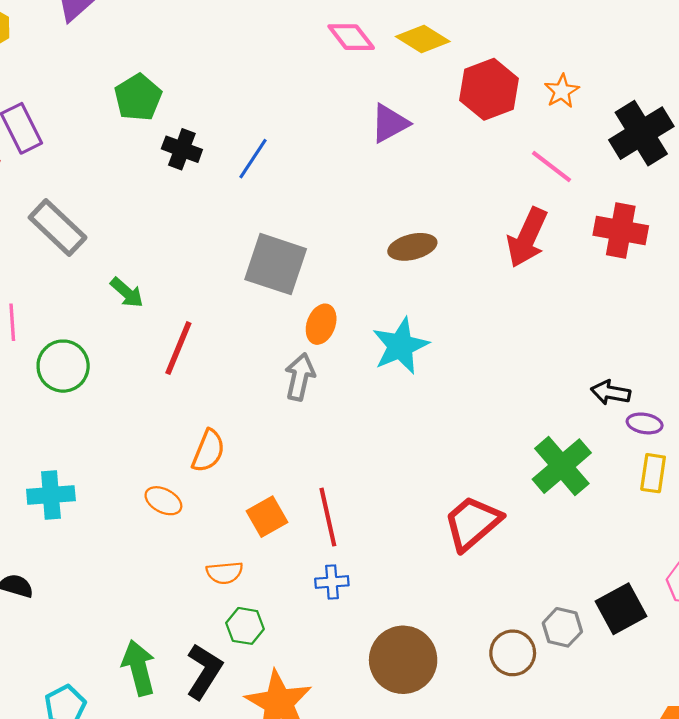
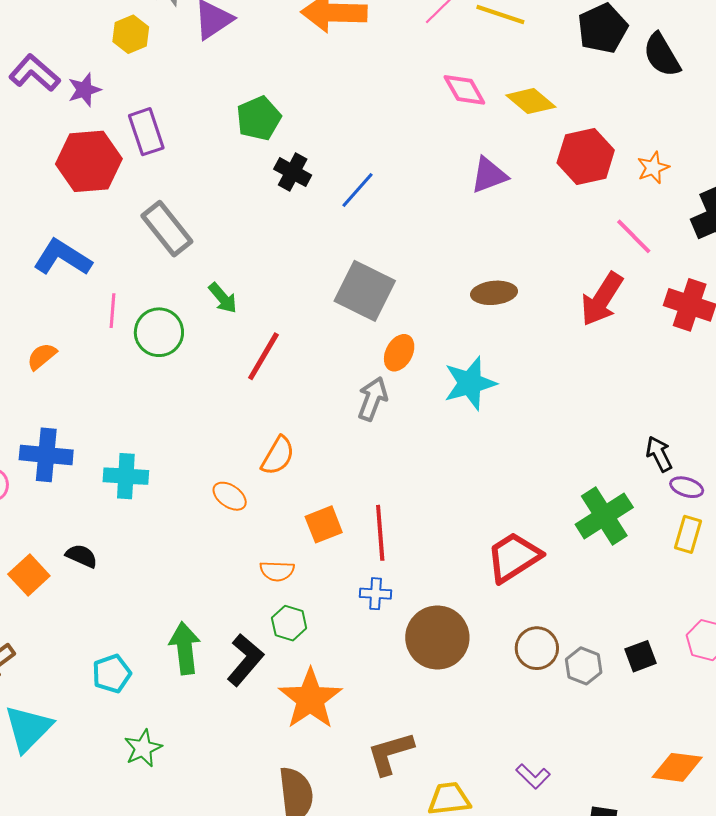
green circle: (63, 366) -> (159, 332), moved
black arrow: (611, 392) -> (659, 454), turned 45
black square: (621, 609) -> (641, 656), size x0.7
brown circle: (513, 653) -> (537, 648), moved
brown circle: (403, 660) -> (437, 638), moved

